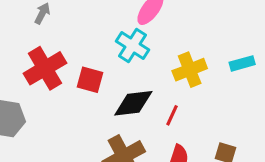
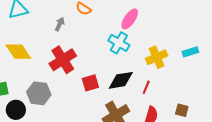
red square: (90, 80) -> (90, 83), moved, turned -30

